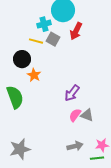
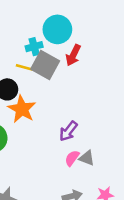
gray square: (53, 39) -> (45, 65), size x1.6
orange star: (34, 75) -> (22, 109), size x1.6

